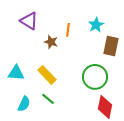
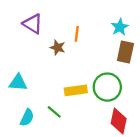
cyan star: (96, 25) -> (120, 27), moved
yellow rectangle: (47, 75) -> (76, 90), moved, turned -54

